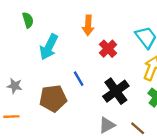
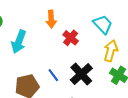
blue line: (79, 79) -> (53, 75), moved

